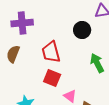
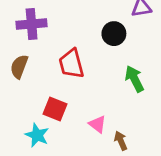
red square: (52, 78) -> (55, 109), moved

